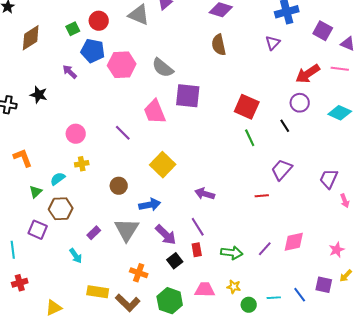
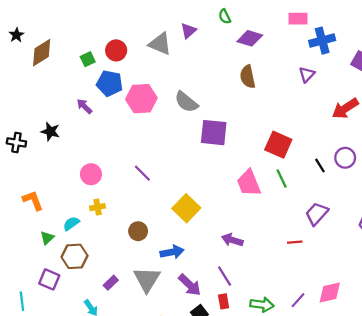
brown diamond: (31, 38) -> (42, 53), moved
purple circle: (300, 103) -> (345, 158), moved
pink trapezoid: (155, 112) -> (249, 183), moved

